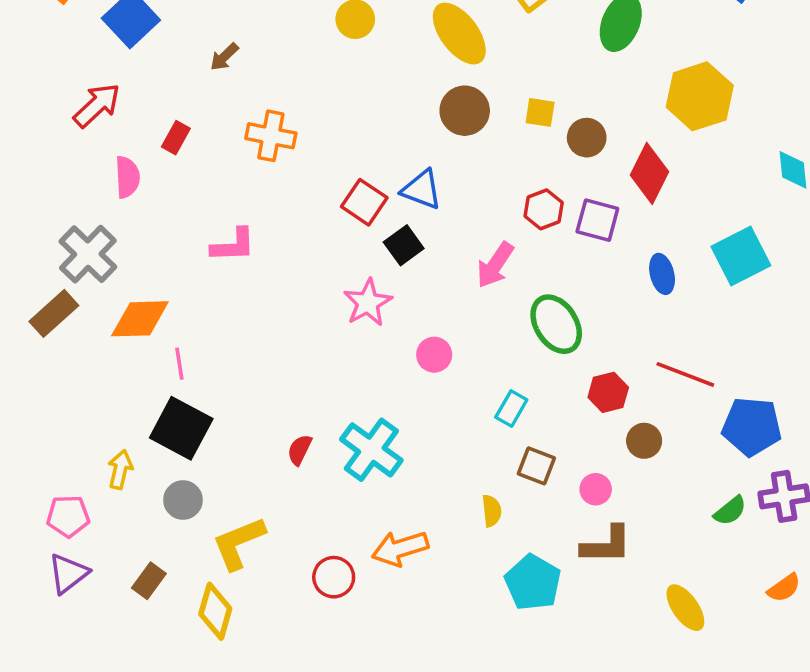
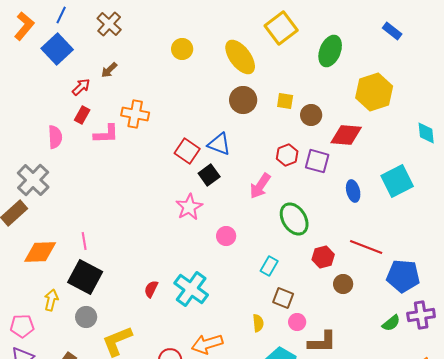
red arrow: (97, 105) -> (81, 87), moved, size x0.7
red diamond: (649, 173) -> (346, 135), turned 68
pink L-shape: (233, 245) -> (106, 134), moved
orange diamond: (140, 319) -> (40, 252), moved
pink circle: (596, 489) -> (297, 322), moved

